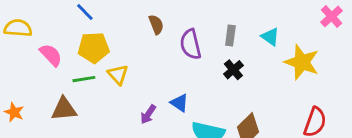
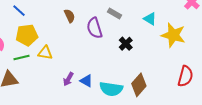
gray rectangle: (230, 36) -> (114, 13), moved, turned -64
yellow triangle: (118, 75) -> (45, 53), turned -35
blue triangle: (179, 103) -> (86, 81), moved

